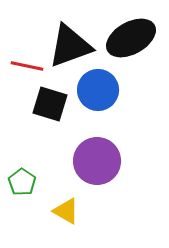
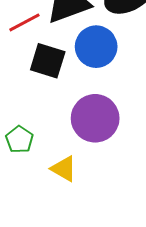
red line: (27, 66) -> (24, 22), turned -40

